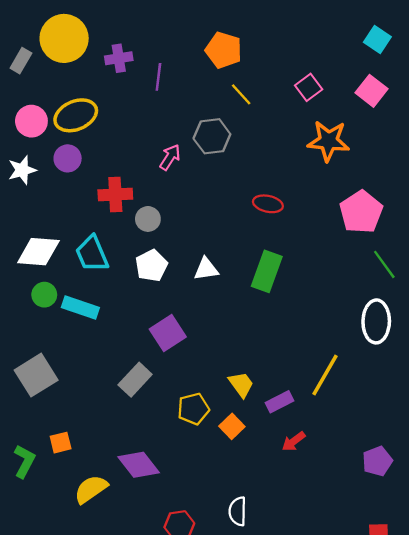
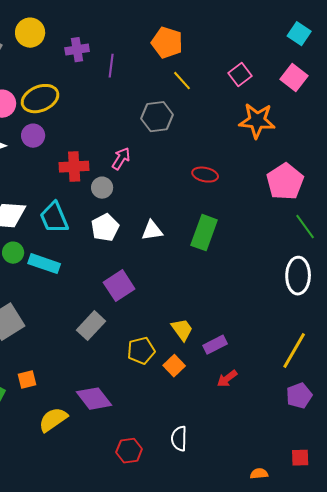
yellow circle: (64, 38) -> (30, 33), size x0.7
pink arrow: (170, 157) -> (121, 159), moved
yellow line: (325, 375) -> (294, 351), moved

